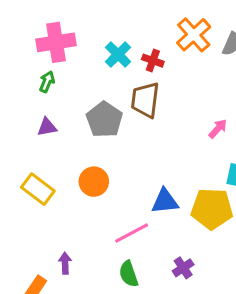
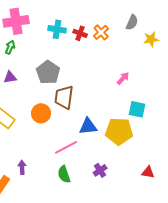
orange cross: (194, 35) -> (101, 32), moved, size x0.7
cyan cross: (118, 54) -> (57, 29), turned -36
brown trapezoid: (145, 100) -> (64, 97), moved

